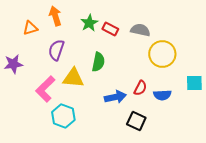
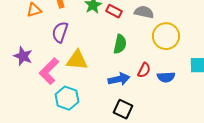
green semicircle: (98, 62) -> (120, 44), moved
purple star: (13, 64) -> (23, 56), moved, turned 30
black square: (136, 121) -> (123, 109), moved

